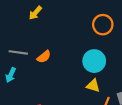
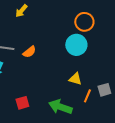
cyan circle: (94, 61) -> (76, 45), moved

